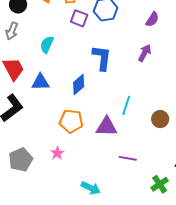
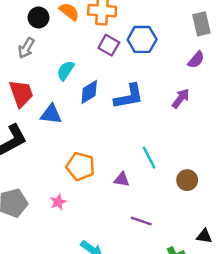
blue L-shape: (102, 58) -> (129, 96), turned 64
blue diamond: (79, 85) -> (89, 92), moved
cyan line: (126, 105) -> (149, 158), turned -54
purple triangle: (107, 127) -> (122, 179), size x0.6

